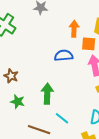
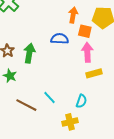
green arrow: (47, 94) -> (29, 53), moved

